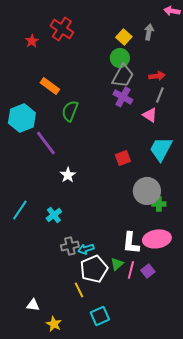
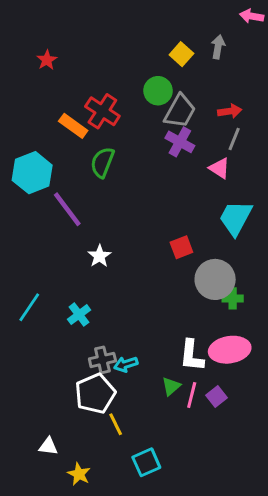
red cross: (62, 29) -> (102, 111), moved
green circle: (120, 58) -> (158, 91), moved
red square: (123, 158) -> (181, 247), moved
white pentagon: (94, 269) -> (95, 394), moved

